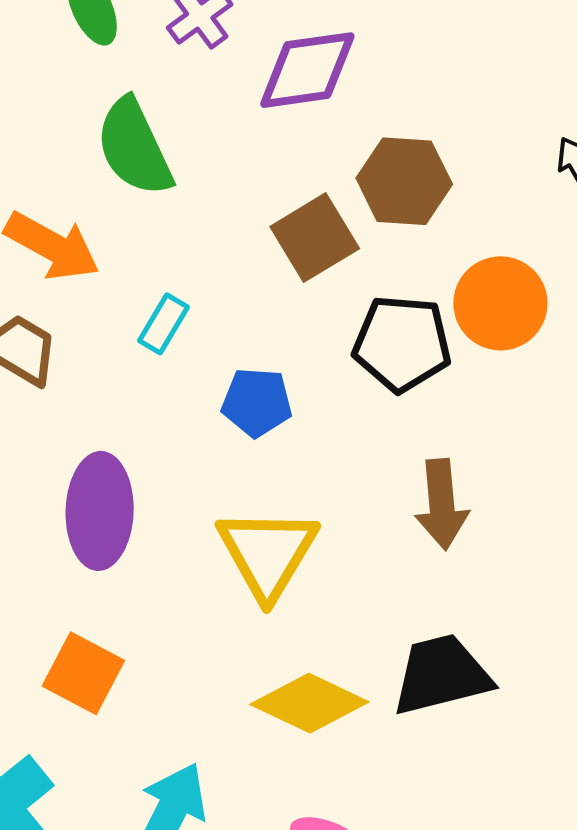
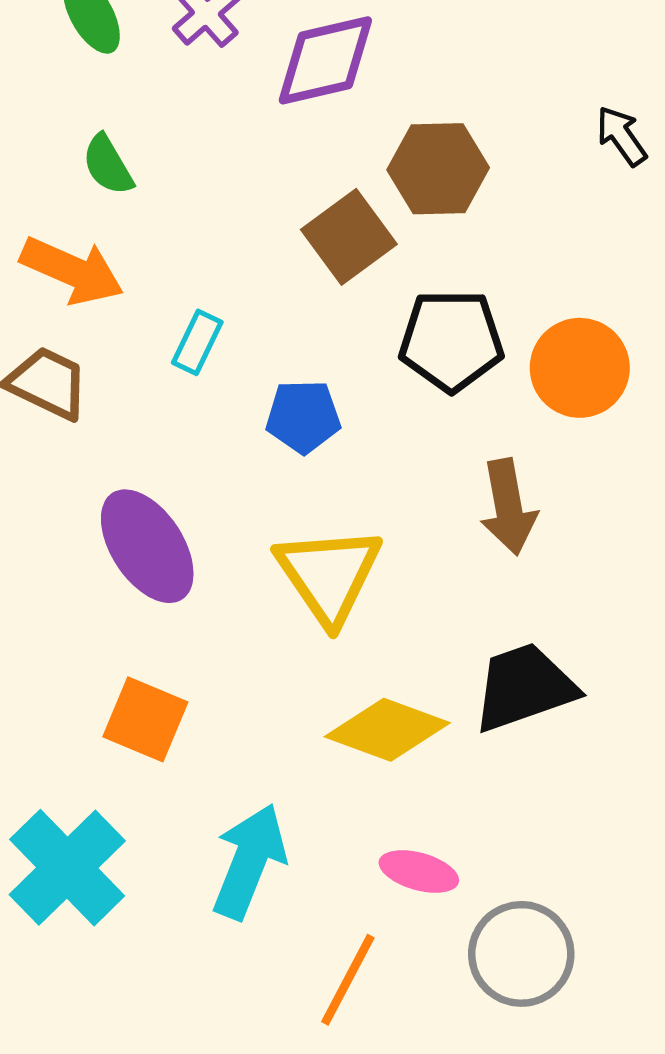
green semicircle: (134, 147) -> (108, 165), moved, size x0.6
orange circle: (500, 303) -> (580, 368), moved
purple ellipse: (100, 511) -> (147, 546), turned -30

